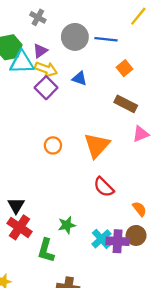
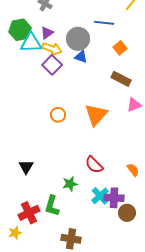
gray circle: (75, 37) -> (78, 39), moved
red semicircle: (104, 187) -> (94, 165), moved
red cross: (19, 227) -> (29, 213), moved, turned 30
brown circle: (136, 235) -> (127, 213), moved

